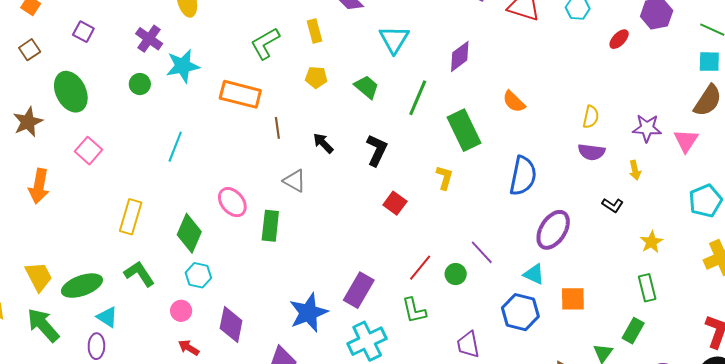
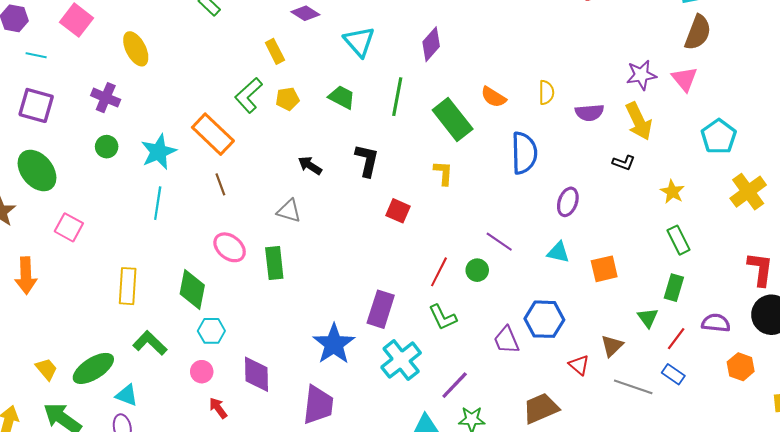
purple square: (83, 32) -> (36, 105), size x1.6
green L-shape: (265, 43) -> (249, 95), moved
cyan star: (183, 66) -> (159, 152), moved
orange rectangle: (240, 94) -> (213, 134), turned 42
orange semicircle: (514, 102) -> (493, 97), moved
yellow semicircle: (591, 117) -> (546, 92), moved
brown line: (277, 128) -> (220, 184), moved
yellow arrow: (635, 170) -> (639, 121), size x1.8
purple ellipse: (553, 230) -> (568, 202), size x0.7
yellow trapezoid: (39, 277) -> (46, 369), size x0.7
blue hexagon: (520, 312) -> (544, 319), moved
red arrow: (189, 348) -> (218, 408), turned 35

